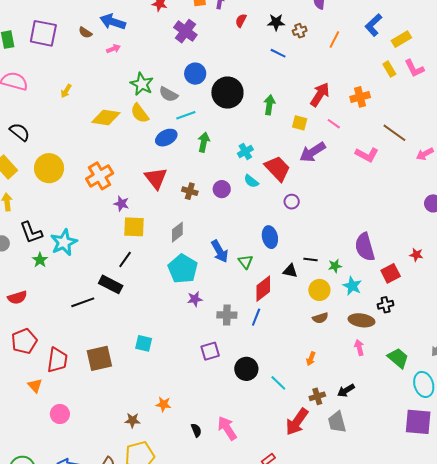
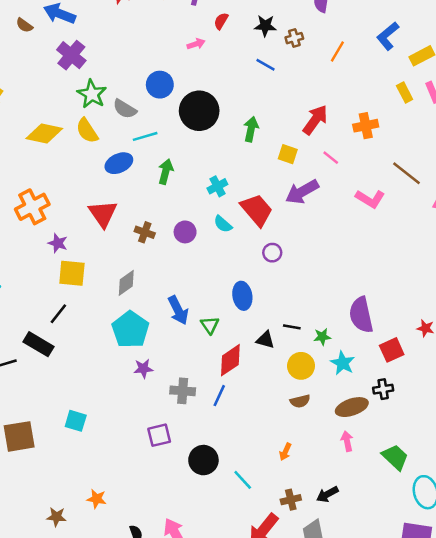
purple cross: (185, 31) -> (71, 55), moved
pink arrow: (113, 49) -> (196, 44), moved
brown ellipse: (361, 320) -> (352, 407), turned -30

